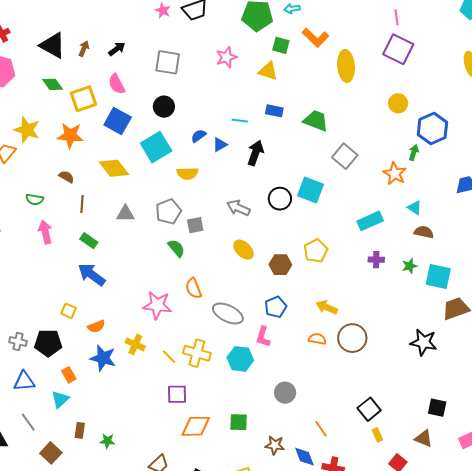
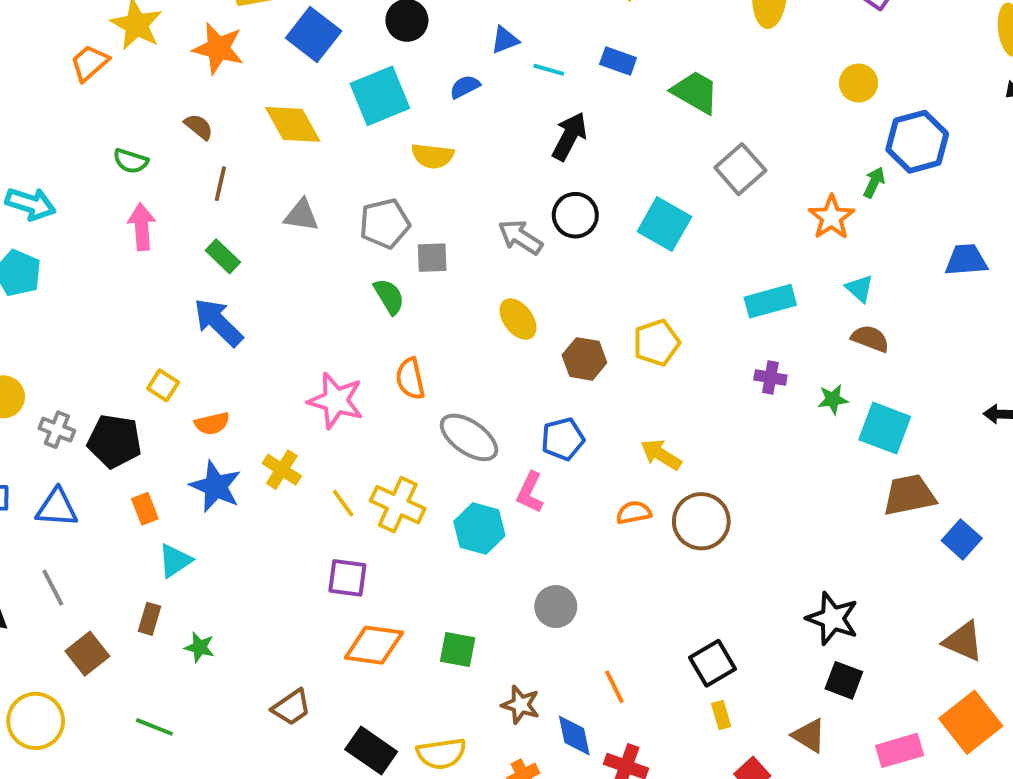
blue triangle: (220, 145) -> (505, 40), moved
black circle: (280, 199) -> (575, 215), moved
orange semicircle: (317, 339) -> (634, 513), turned -30
black star: (424, 342) -> (832, 618), moved
cyan triangle: (60, 399) -> (175, 561), moved

